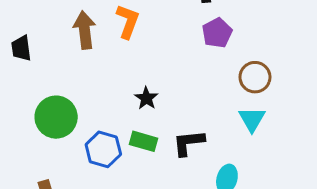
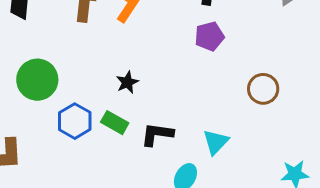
brown circle: (255, 77) -> (263, 89), moved
cyan triangle: (252, 119) -> (216, 142), moved

